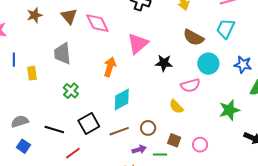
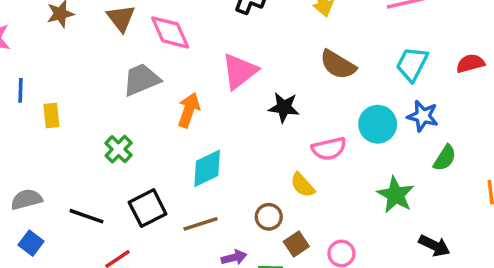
cyan trapezoid: (226, 29) -> (412, 64), moved
gray trapezoid: (62, 54) -> (141, 80), moved, turned 70
cyan circle: (208, 64) -> (378, 124), moved
green star: (229, 110) -> (396, 195), turned -30
brown circle: (148, 128) -> (269, 217), moved
brown square: (174, 140) -> (296, 244), turned 32

